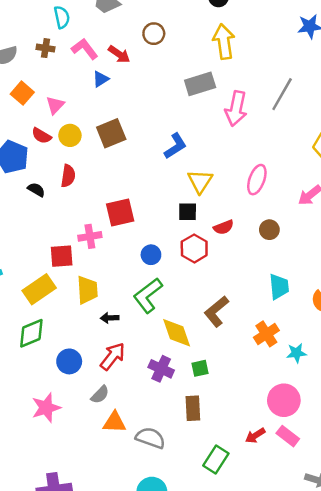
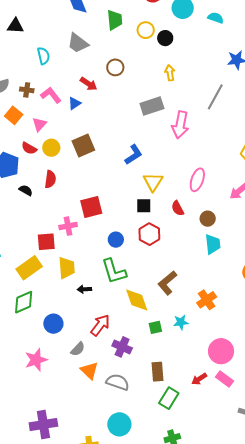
yellow arrow: (224, 42) -> (170, 73), size x0.6
brown cross: (46, 48) -> (27, 90), moved
pink L-shape: (85, 49) -> (51, 95), moved
gray line: (282, 94) -> (215, 97), moved
red semicircle: (224, 227) -> (178, 208), moved, turned 84
cyan trapezoid: (279, 287) -> (213, 244), moved
green L-shape: (148, 295) -> (114, 271), turned -68
cyan star: (296, 353) -> (181, 322), moved
red arrow: (113, 356) -> (100, 325), moved
purple cross: (161, 369) -> (122, 347), moved
brown rectangle: (193, 408) -> (157, 372), moved
orange triangle: (114, 422) -> (89, 370), turned 42

